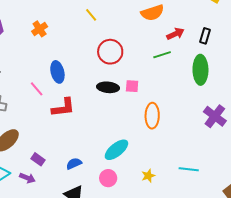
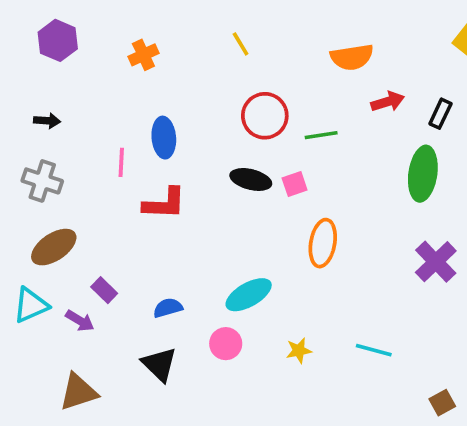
green line: (162, 55) -> (321, 135), moved
pink square: (132, 86) -> (295, 184), turned -32
pink line: (37, 89) -> (121, 162), turned 35

